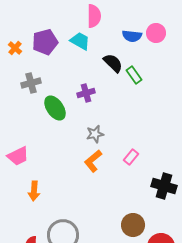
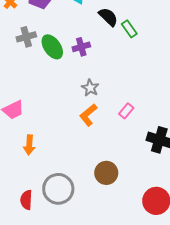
green ellipse: (55, 108) -> (52, 47), moved
gray star: (95, 134) -> (90, 88), turned -30
brown circle: (133, 225) -> (106, 173), moved

